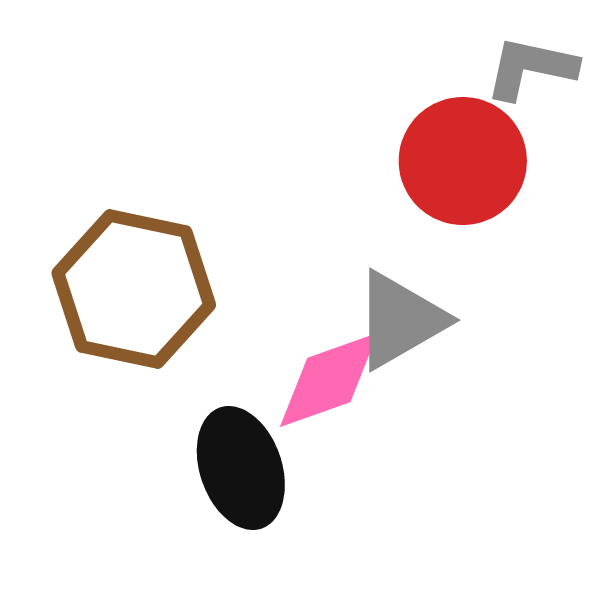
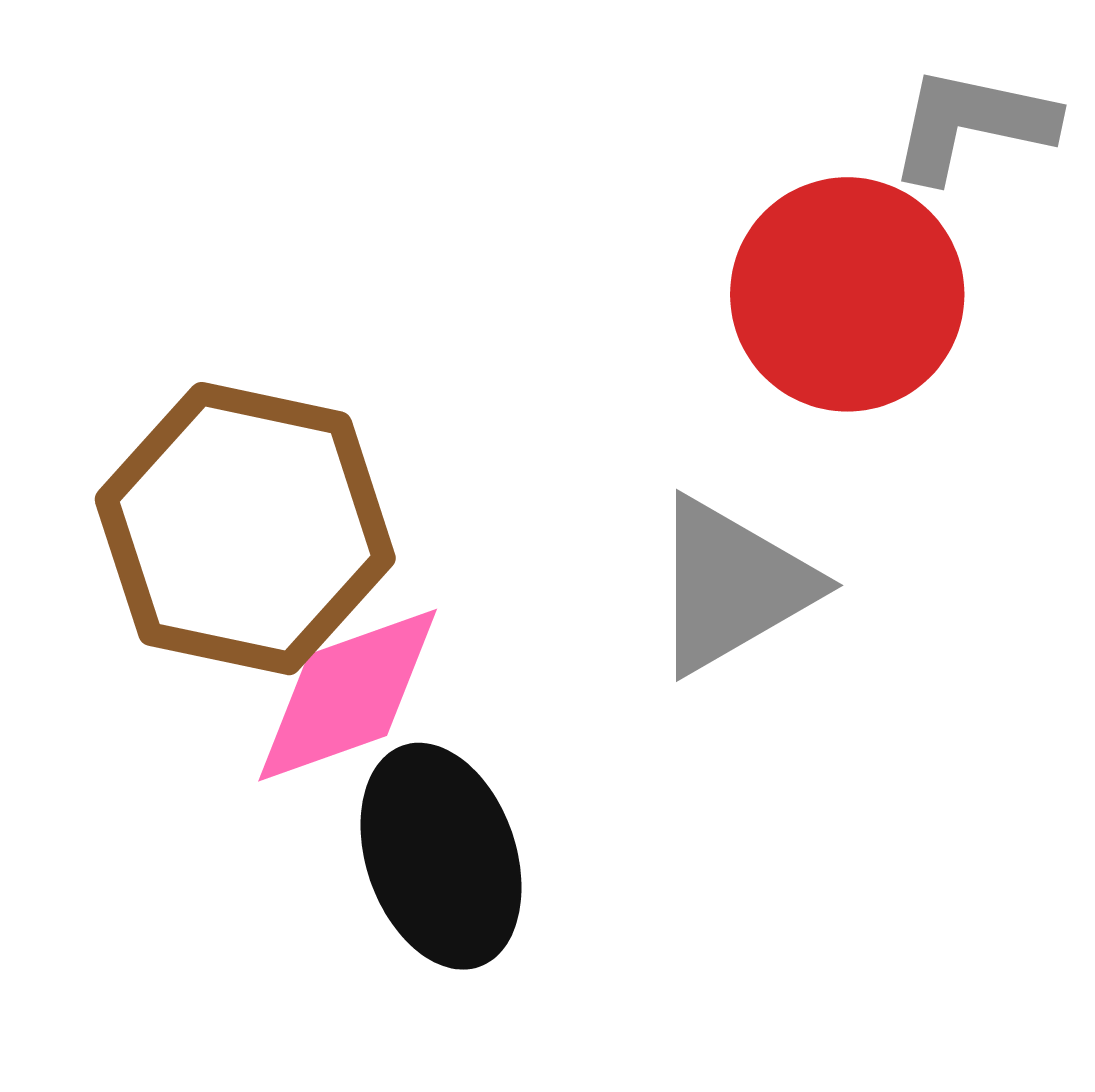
pink diamond: (329, 380) -> (348, 695), moved

